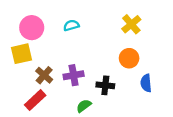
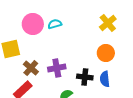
pink circle: (32, 28) -> (33, 24), moved
blue semicircle: (146, 83) -> (105, 79), moved

